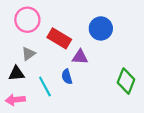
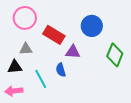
gray triangle: (28, 54) -> (26, 49), turned 32
green diamond: (126, 81) -> (115, 55), moved

